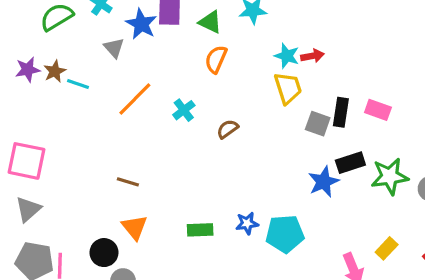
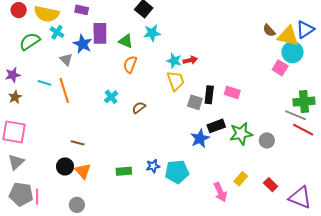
brown star: (55, 71) -> (15, 97), moved
orange line: (135, 99) -> (64, 90), moved, turned -60
black circle: (104, 253) -> (65, 166), moved

